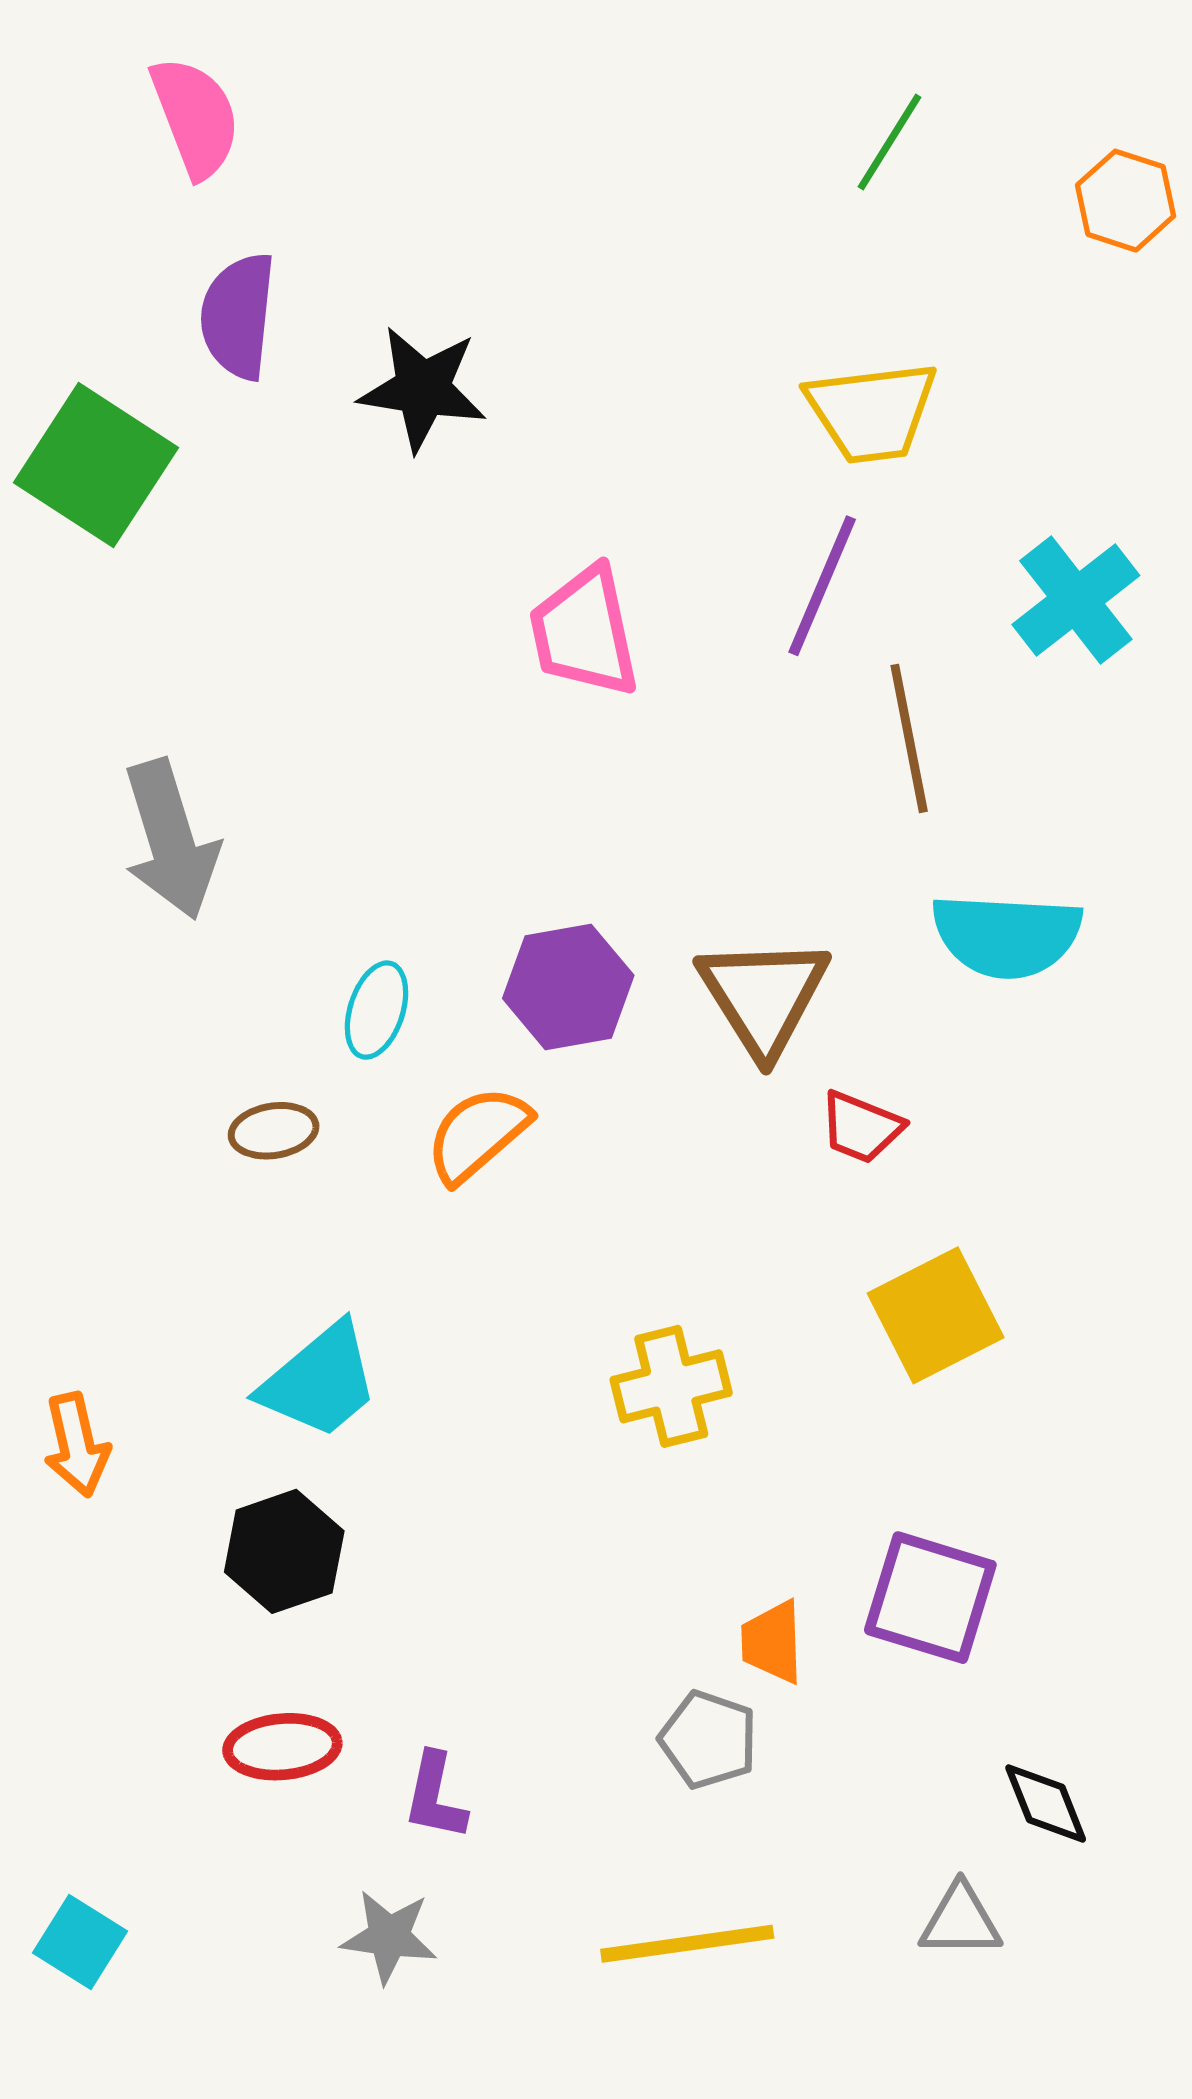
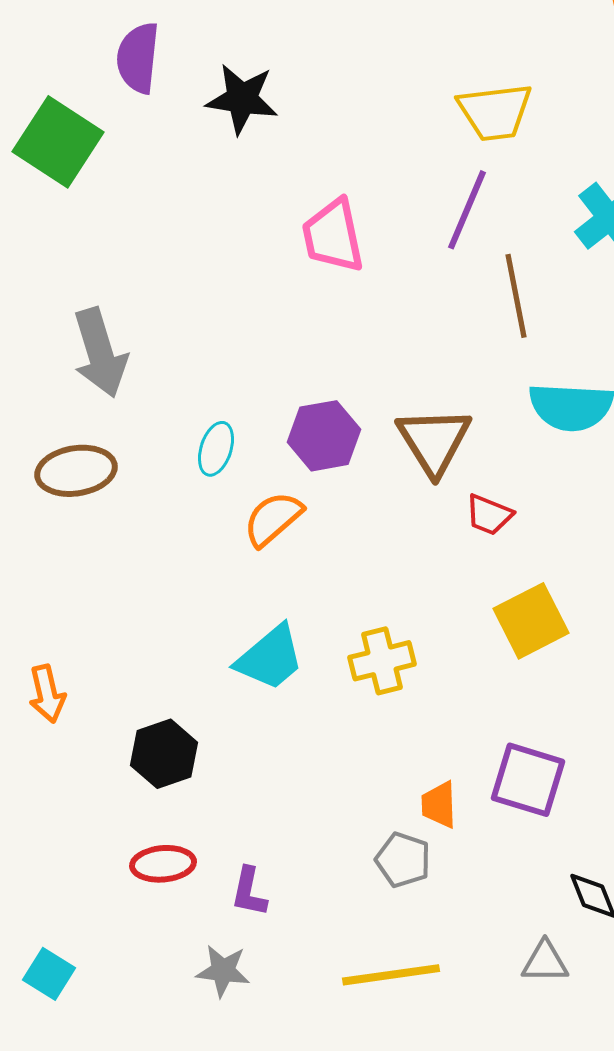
brown ellipse: (274, 1131) -> (76, 471), moved, size x1.6
cyan trapezoid: (320, 1381) -> (270, 658), moved

